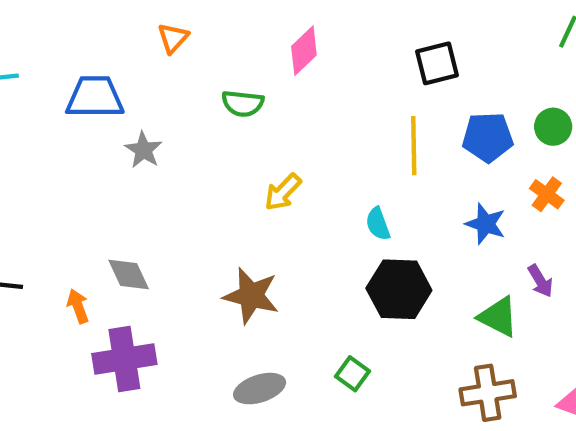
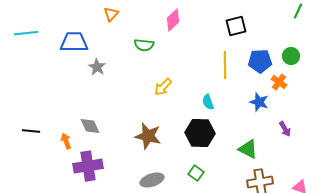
orange cross: (547, 194) -> (279, 82), moved
black hexagon: (399, 289) -> (200, 133), moved
green triangle: (498, 317) -> (248, 149), moved

